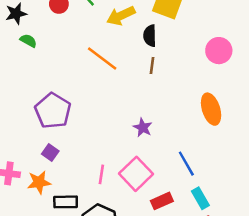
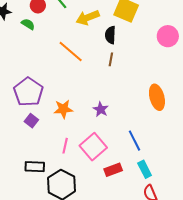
green semicircle: (28, 41) -> (28, 24), moved
pink circle: (219, 51) -> (168, 36), moved
purple square: (50, 152) -> (31, 121), moved
orange star: (39, 182) -> (63, 109), moved

